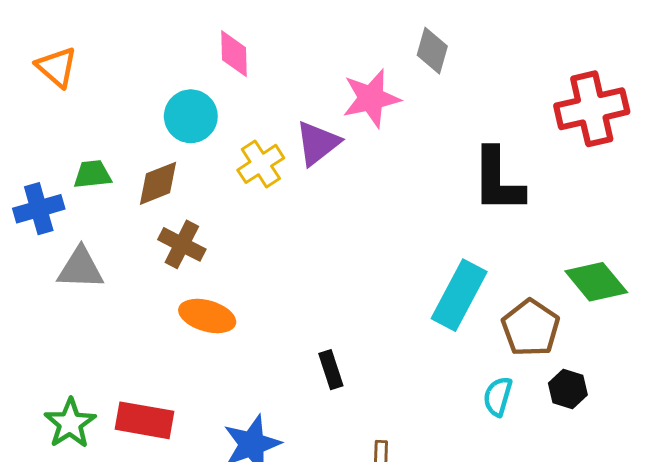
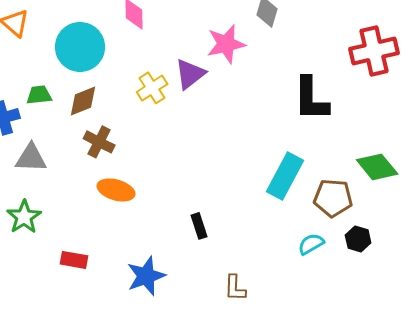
cyan circle: (191, 116) -> (80, 47), moved, size x1.4
brown pentagon: (531, 328) -> (333, 198), turned -30
cyan semicircle: (498, 396) -> (311, 244), turned 44
red rectangle: (145, 420) -> (74, 260), size x0.7
green star: (70, 423) -> (24, 217), moved

